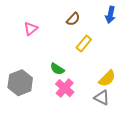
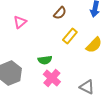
green semicircle: (57, 69) -> (45, 60), turned -40
yellow semicircle: (107, 78) -> (94, 45), moved

